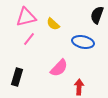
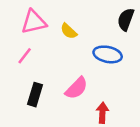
pink line: (29, 39) -> (25, 56), moved
black rectangle: (17, 77) -> (35, 95), moved

